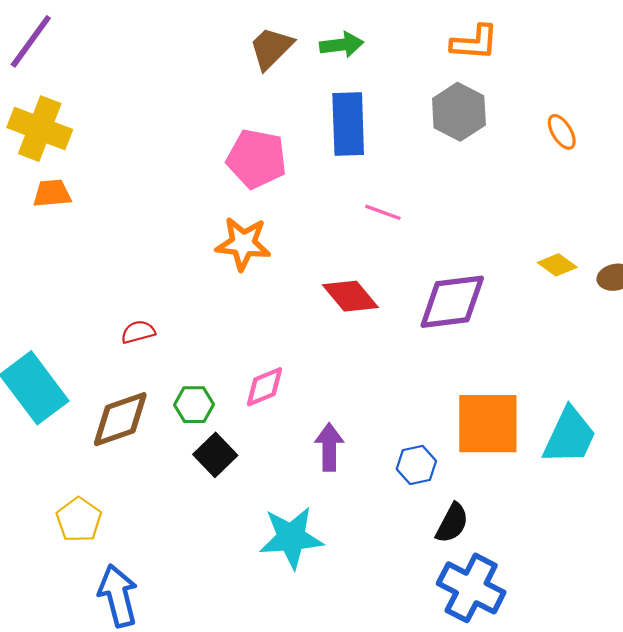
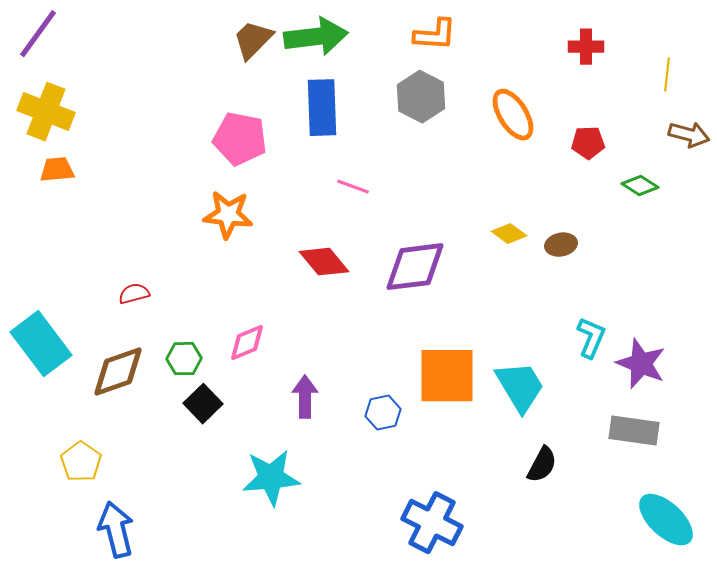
green arrow: (342, 45) -> (316, 37), size x1.6
orange ellipse: (562, 132) -> (513, 115), size x1.6
cyan trapezoid: (570, 436) -> (520, 387), turned -56
black semicircle: (452, 523) -> (542, 465), moved

